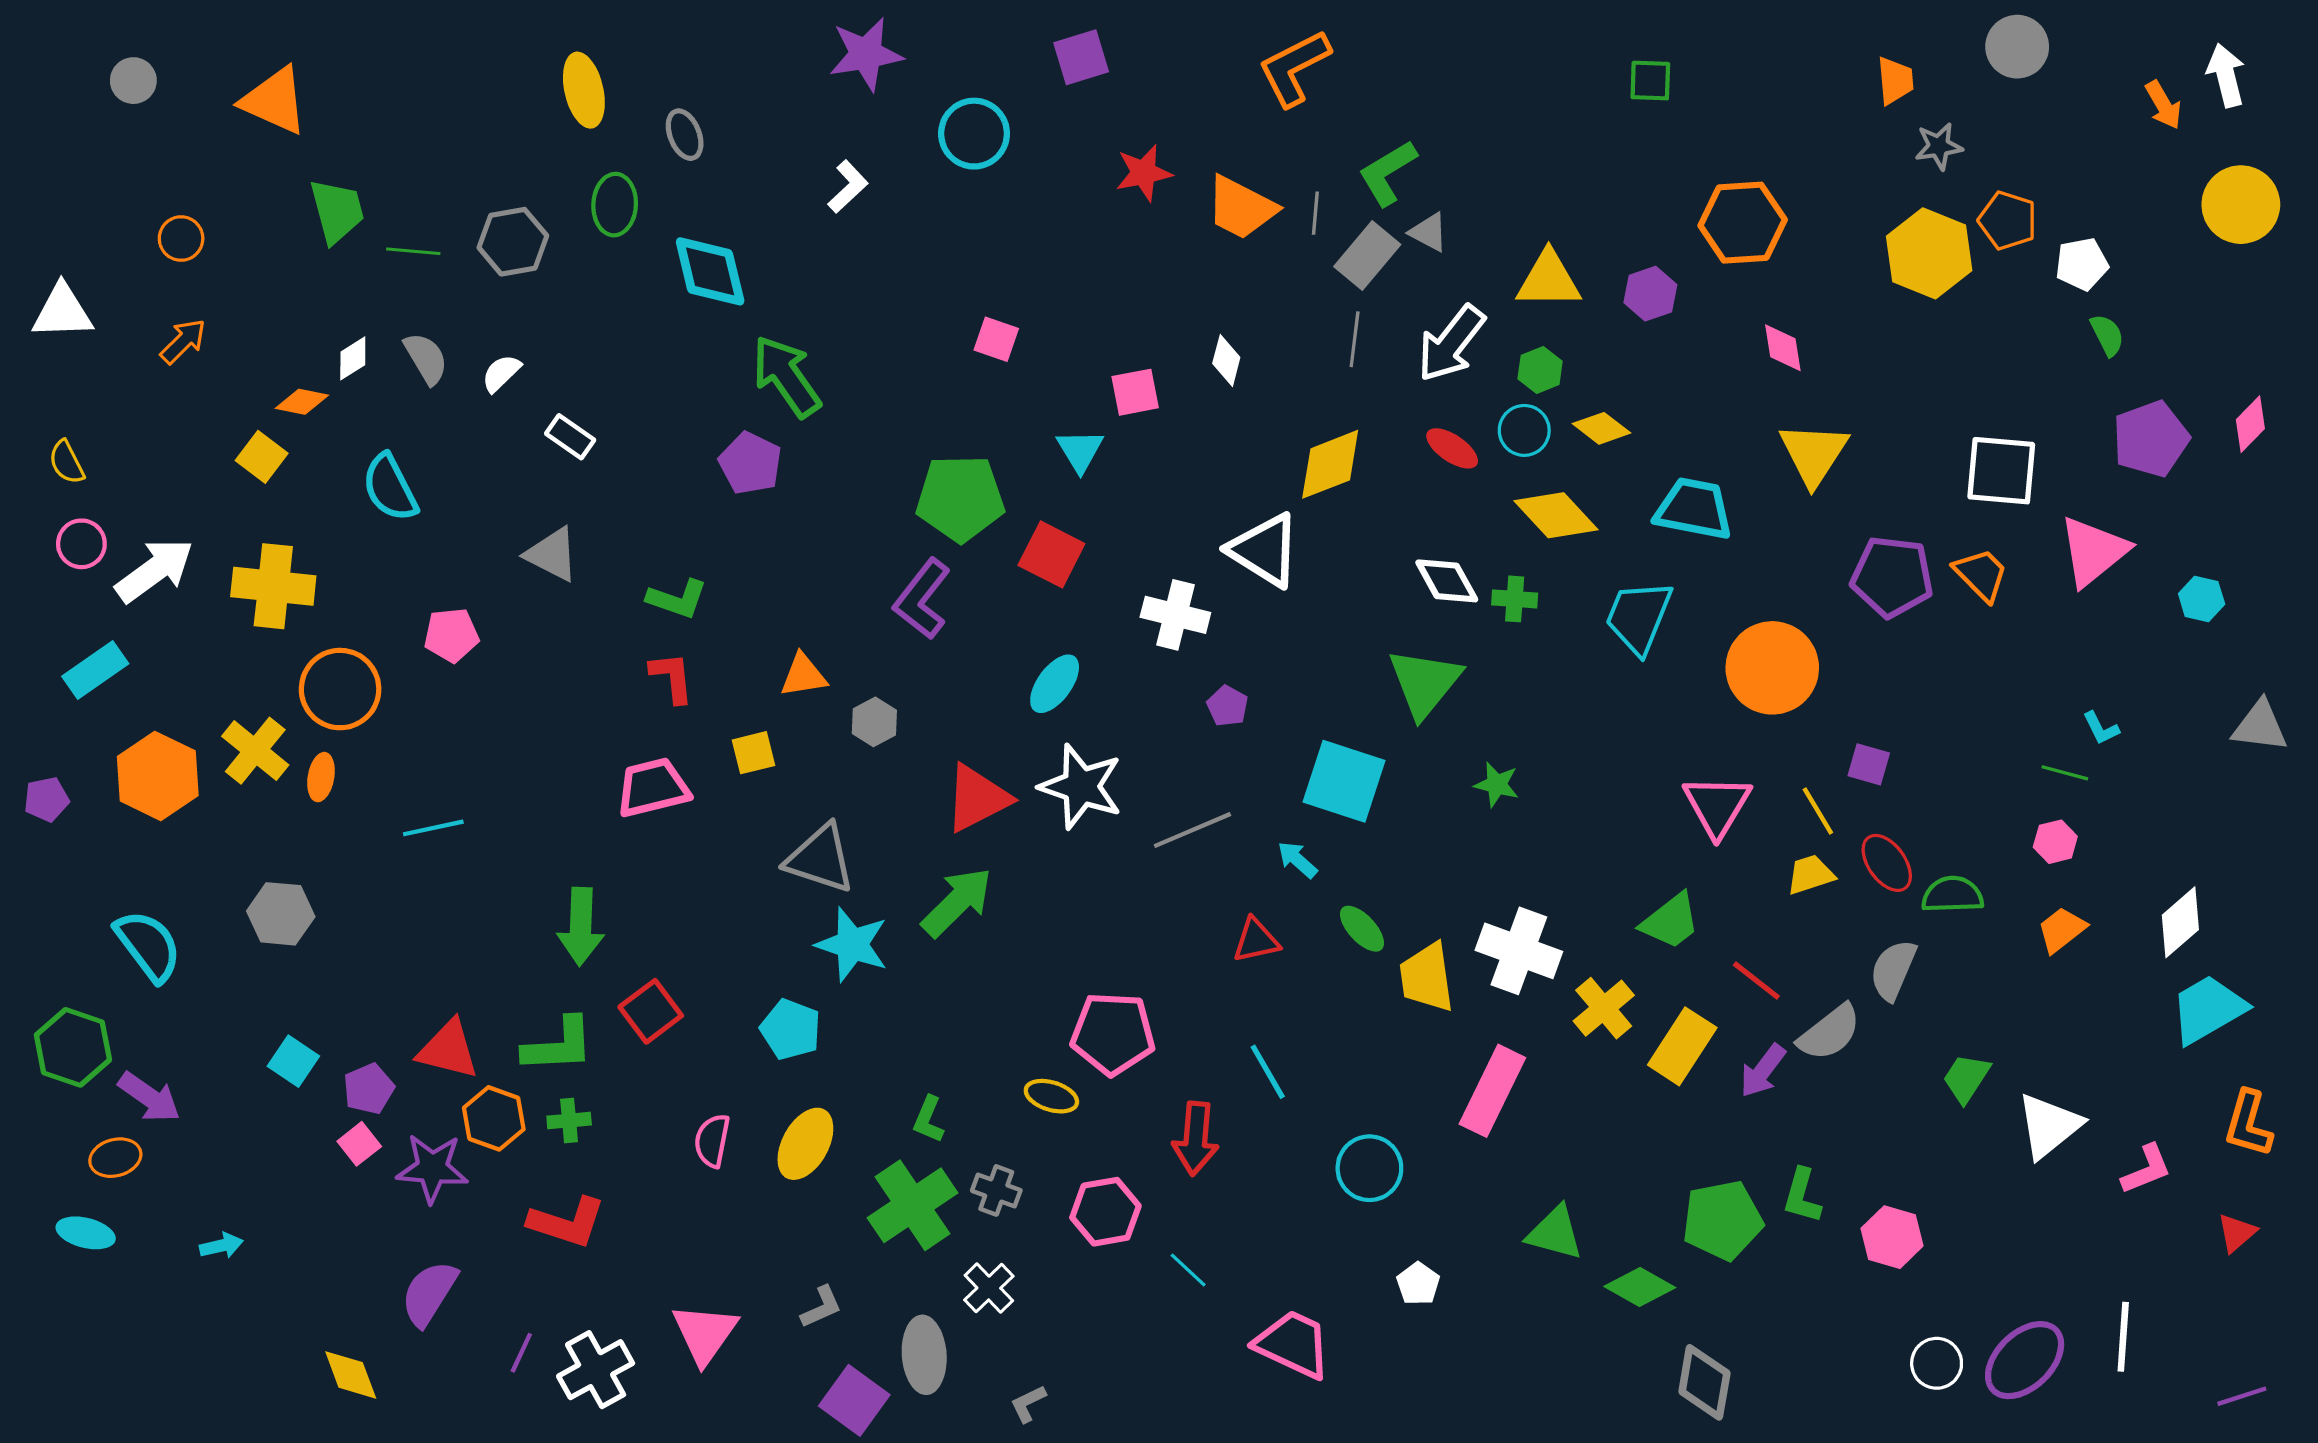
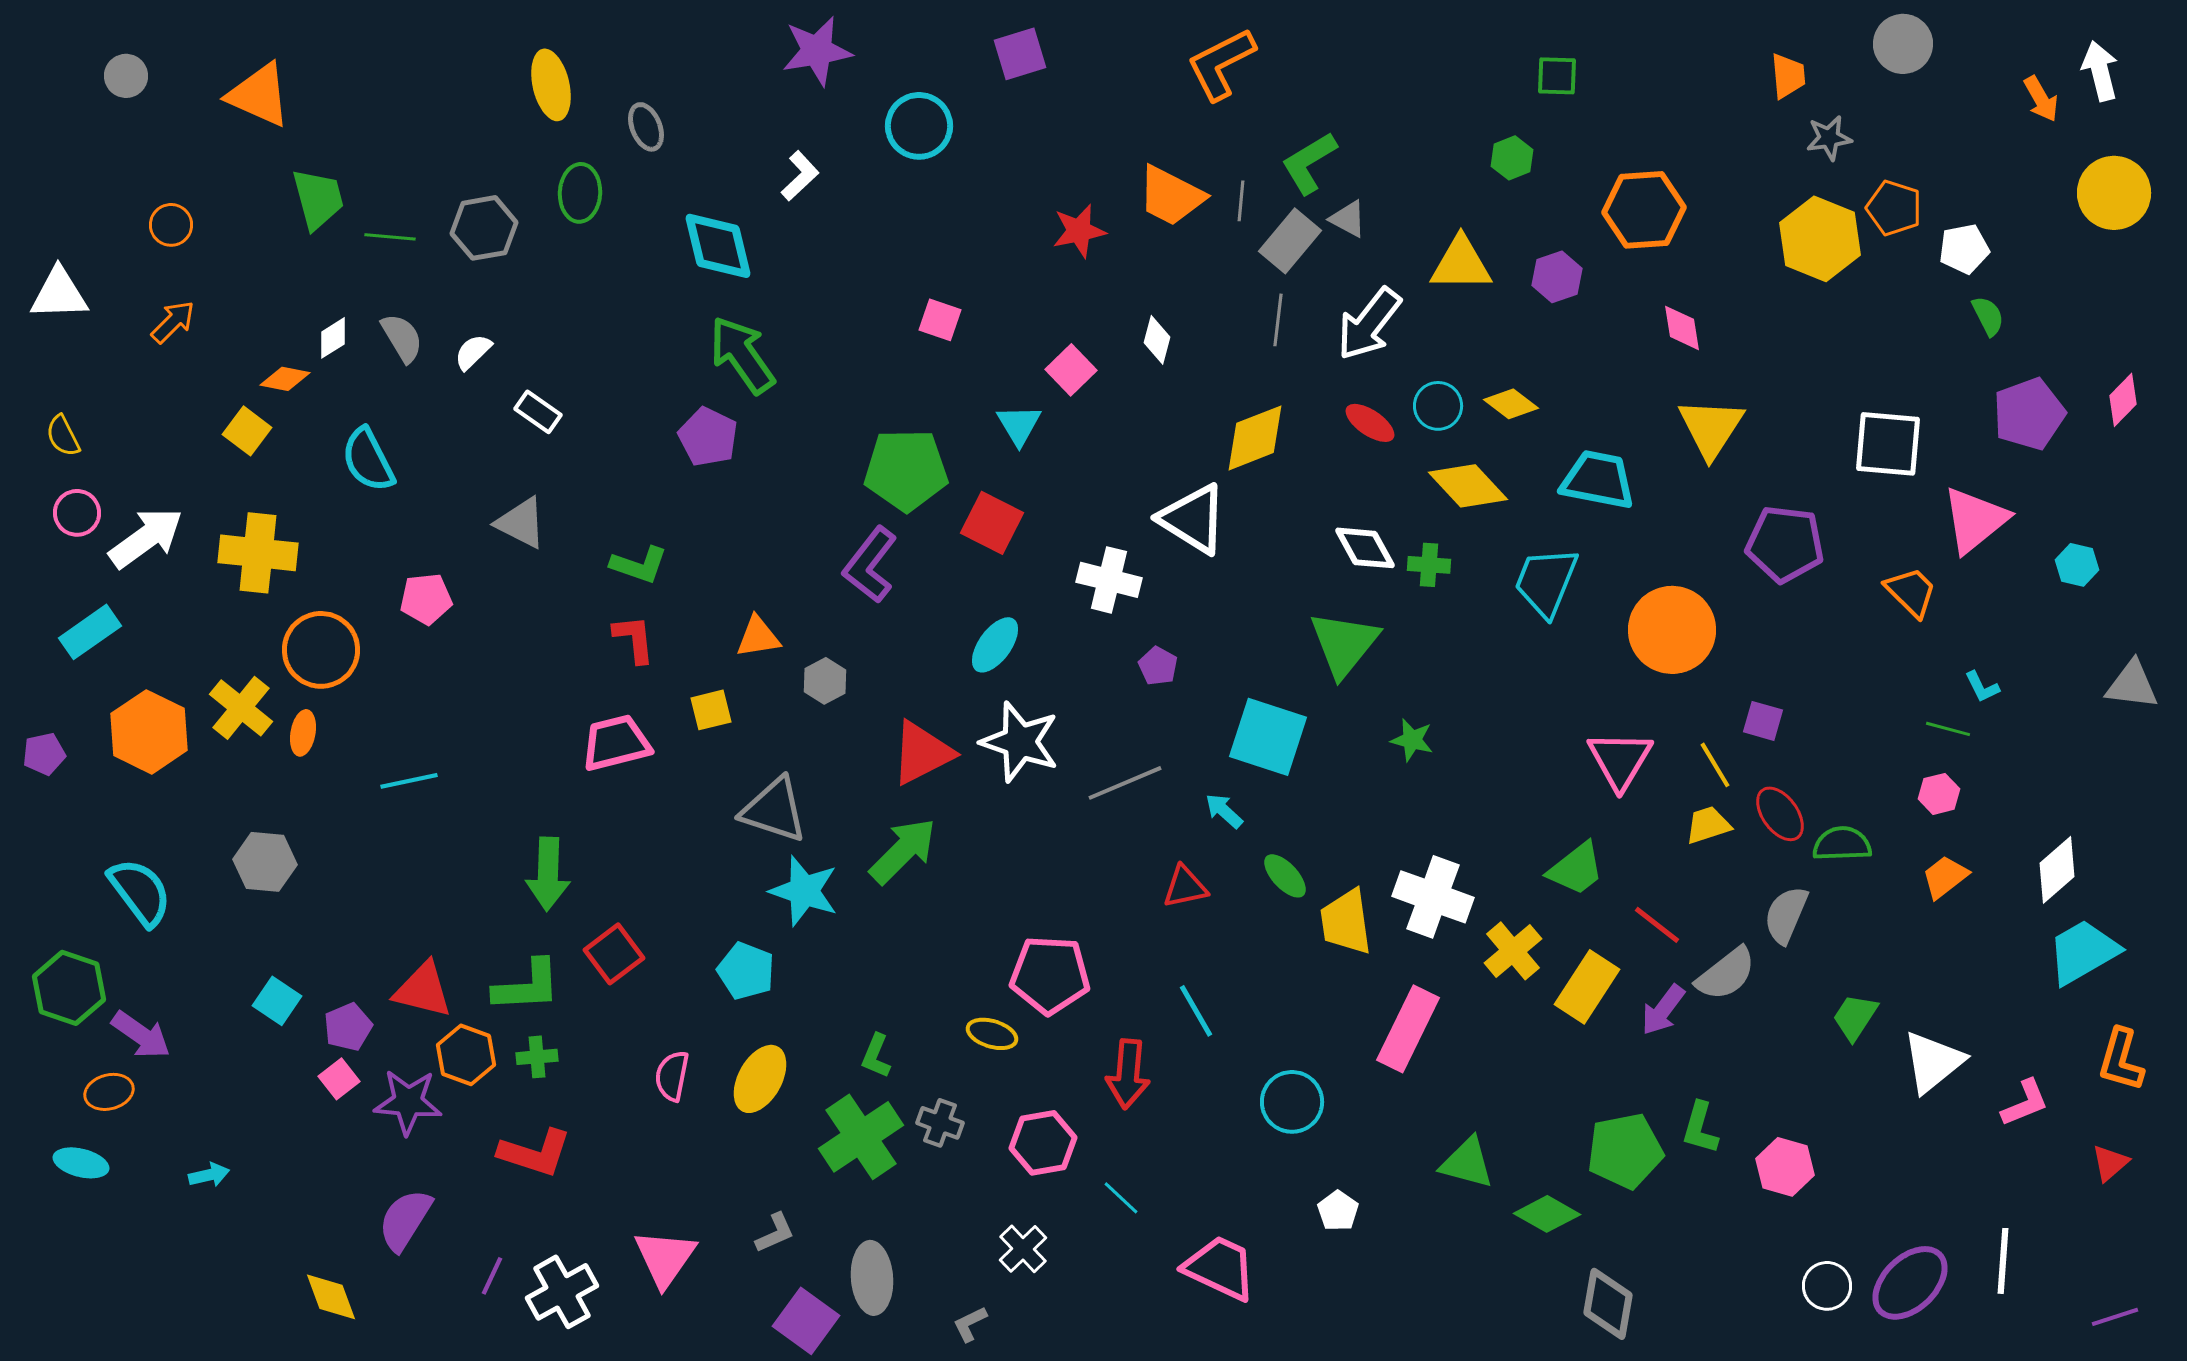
red star: (1144, 173) -> (1079, 231), moved
cyan diamond: (710, 271) -> (718, 246), moved
green hexagon: (1540, 370) -> (1512, 158), moved
pink square: (1135, 392) -> (1071, 370), turned -33
orange trapezoid: (1981, 575) -> (1911, 592), moved
white cross: (989, 1288) -> (1023, 1249), moved

